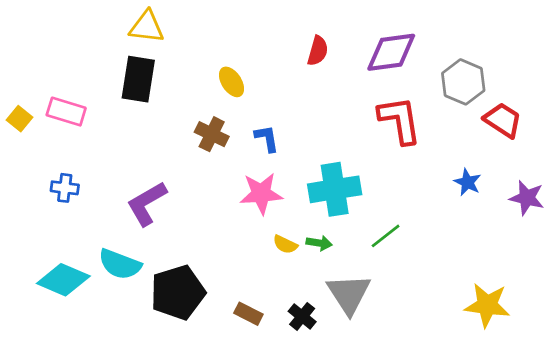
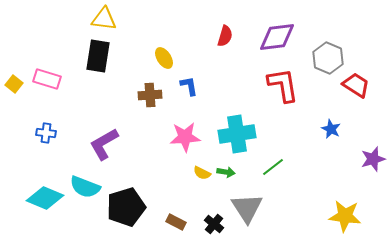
brown cross: (212, 134) -> (150, 95), turned -30
blue L-shape: (267, 138) -> (189, 86), moved
purple star: (527, 198) -> (373, 159), moved, turned -30

